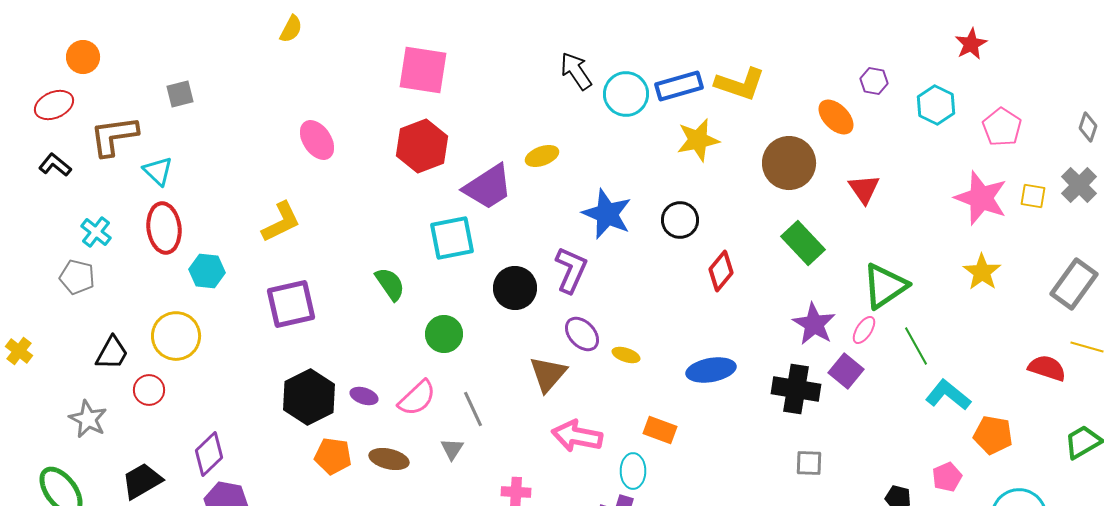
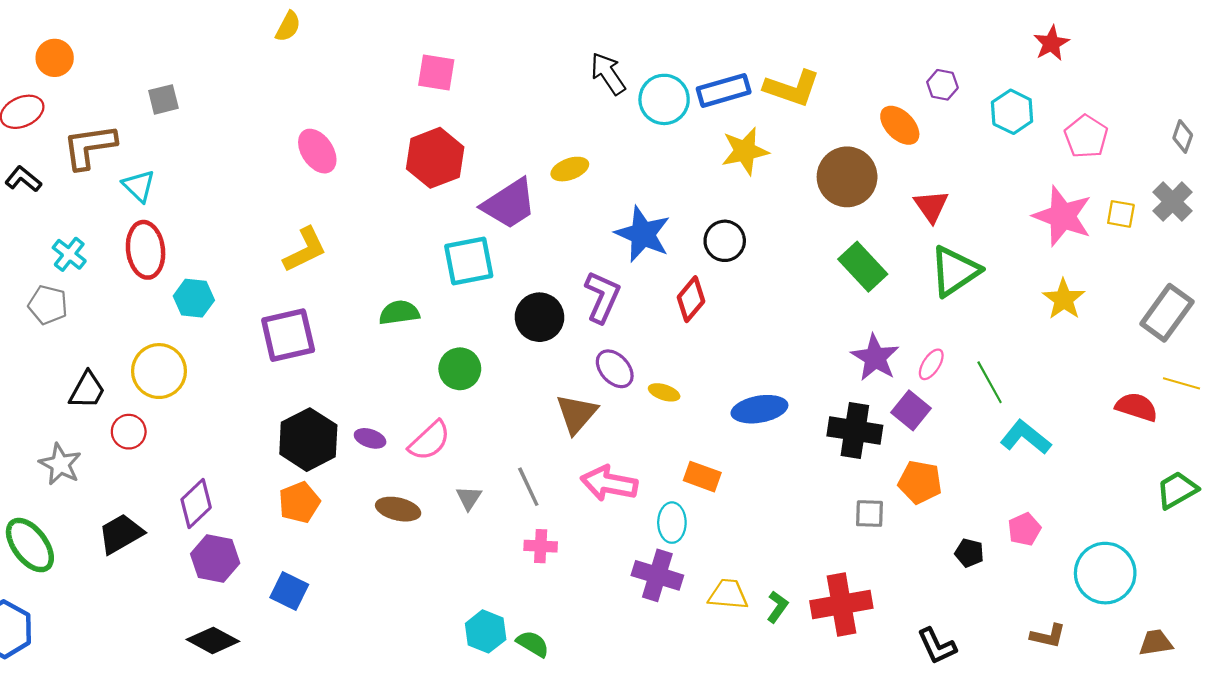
pink square: (423, 70) -> (436, 72), size x0.7
yellow L-shape: (281, 222) -> (305, 250), moved
red diamond: (721, 271) -> (691, 299), moved
green semicircle: (390, 284) -> (399, 313), turned -63
green triangle: (885, 286) -> (955, 271), moved
gray line: (473, 409) -> (528, 487), moved
orange pentagon: (993, 435) -> (920, 482), moved
orange pentagon: (333, 456) -> (299, 502), moved, turned -30

